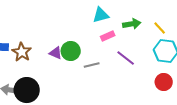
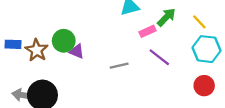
green arrow: (132, 24) -> (166, 17), turned -36
pink rectangle: (108, 36) -> (147, 31), moved
green circle: (71, 51) -> (64, 41), moved

